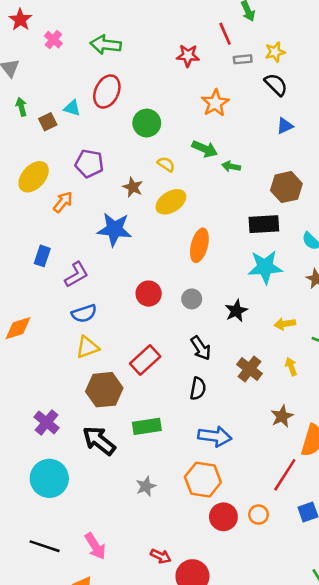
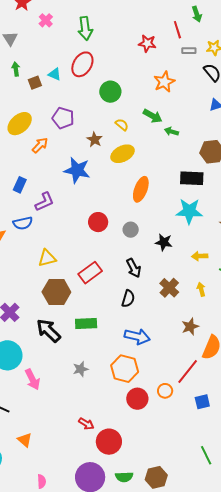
green arrow: (106, 45) -> (85, 28), turned -110
black star: (236, 311) -> (164, 242), turned 30
blue semicircle: (84, 313) -> (23, 223), moved
orange circle: (259, 515) -> (165, 391), moved
pink arrow: (95, 546) -> (33, 379), moved

